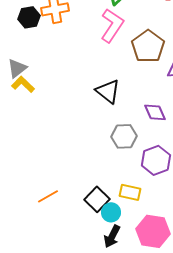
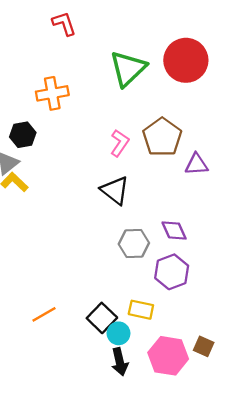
black hexagon: (29, 17) -> (23, 135), moved
pink L-shape: (112, 25) -> (120, 143), moved, size x0.7
purple diamond: (155, 112) -> (174, 230), moved
black arrow: (112, 236) -> (120, 362), turned -40

